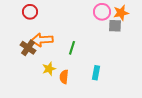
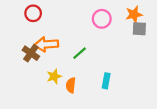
pink circle: (102, 12) -> (102, 19), moved
gray square: (115, 26) -> (139, 29), moved
green line: (72, 48) -> (80, 53), turned 32

